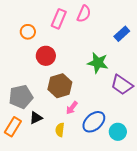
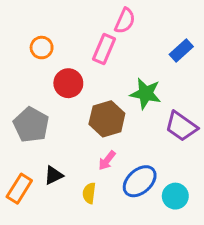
pink rectangle: (59, 19) -> (104, 49), moved
brown hexagon: (60, 86) -> (107, 119), moved
gray pentagon: (21, 97) -> (31, 125), moved, turned -30

